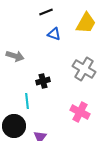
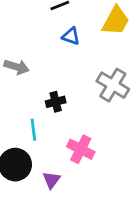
pink cross: (80, 112) -> (81, 149), moved

